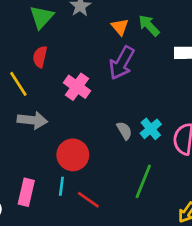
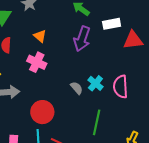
orange triangle: (120, 27) -> (40, 36), moved
purple arrow: (122, 63) -> (82, 39), moved

